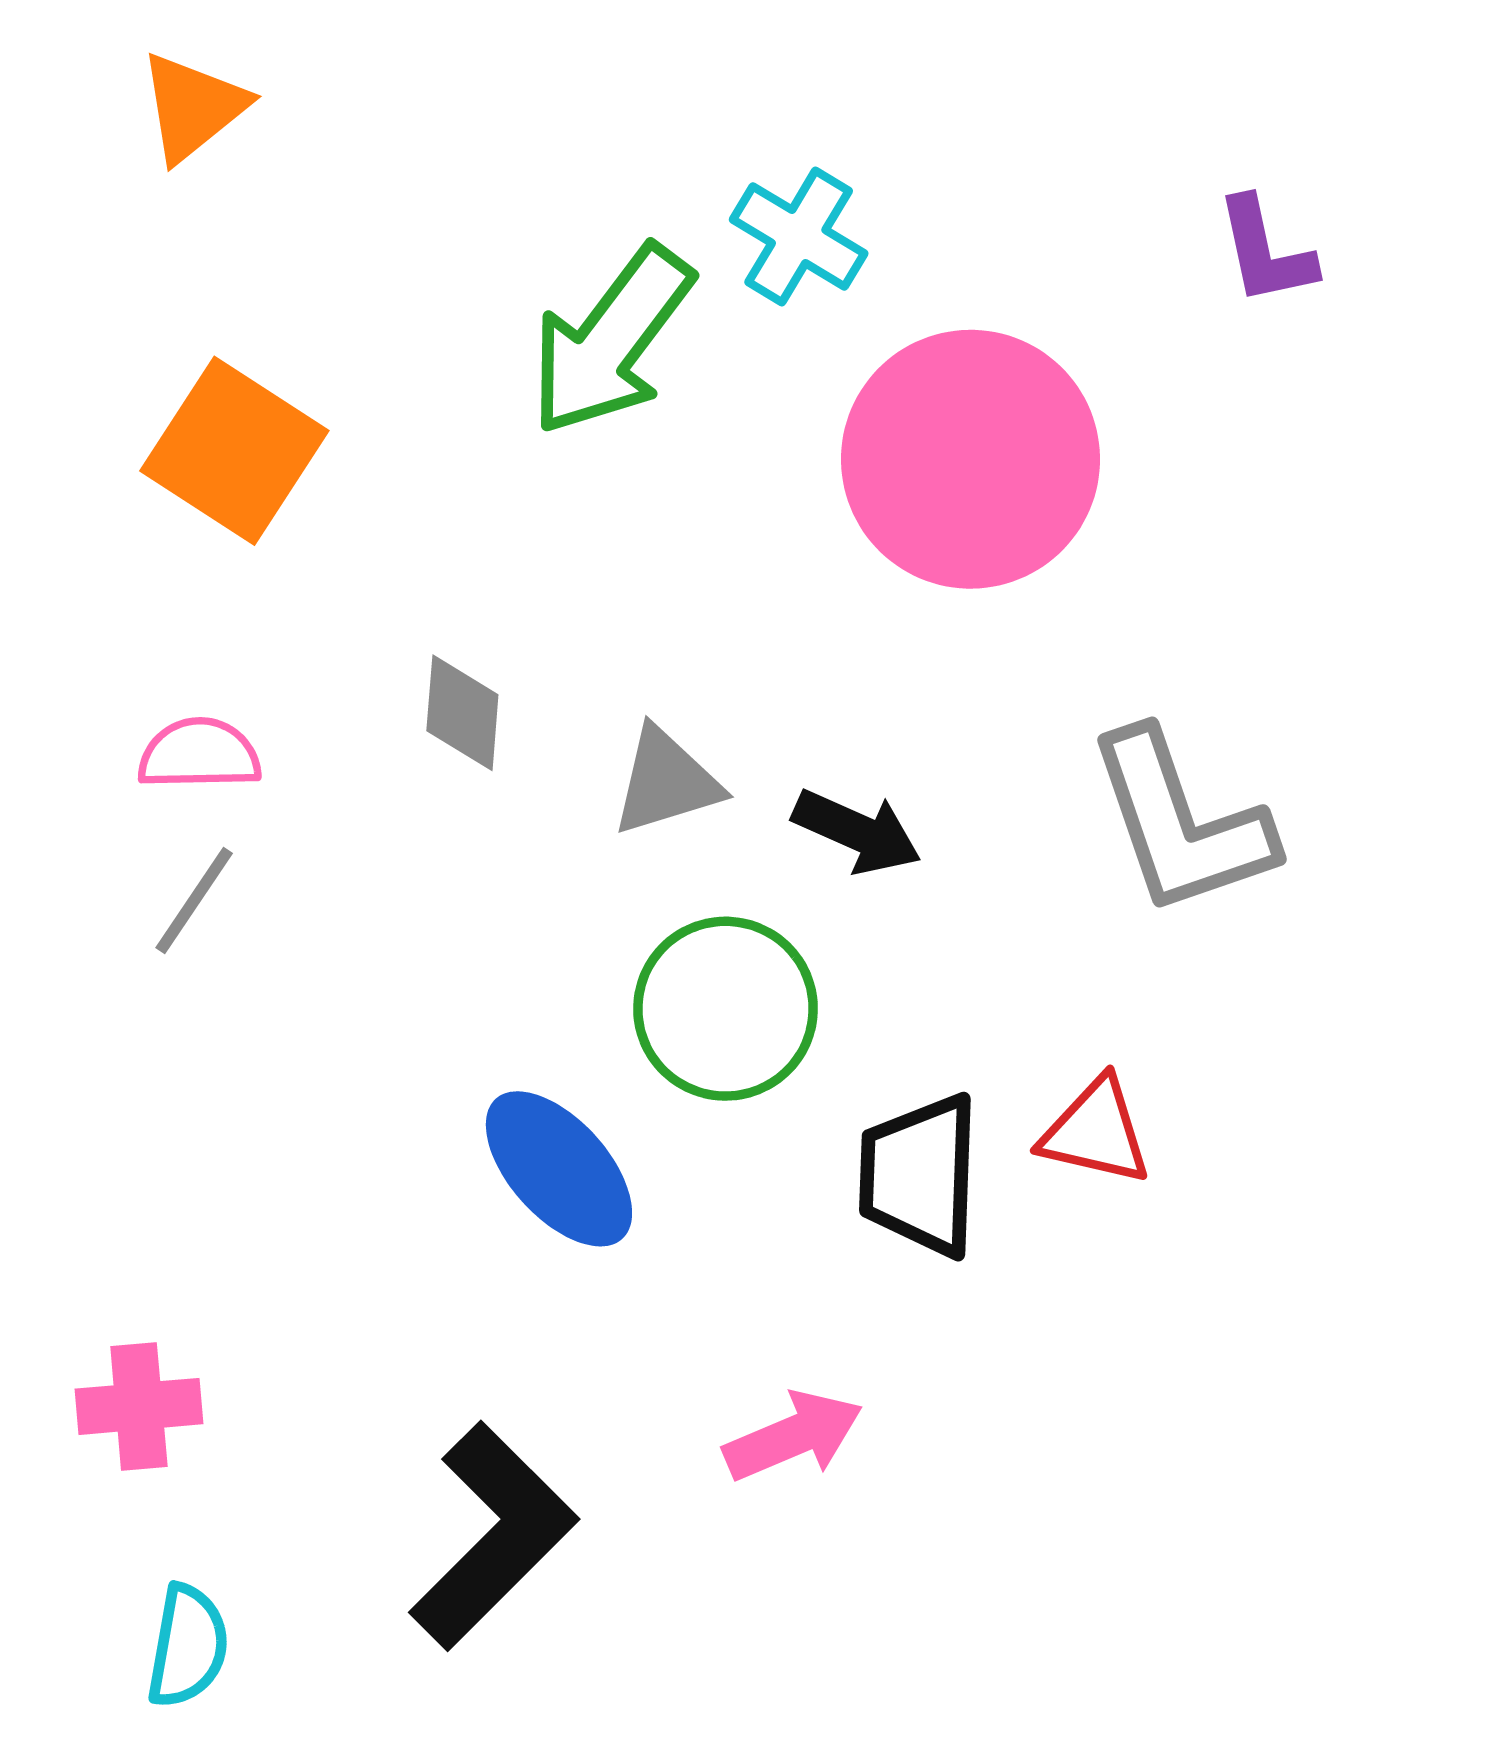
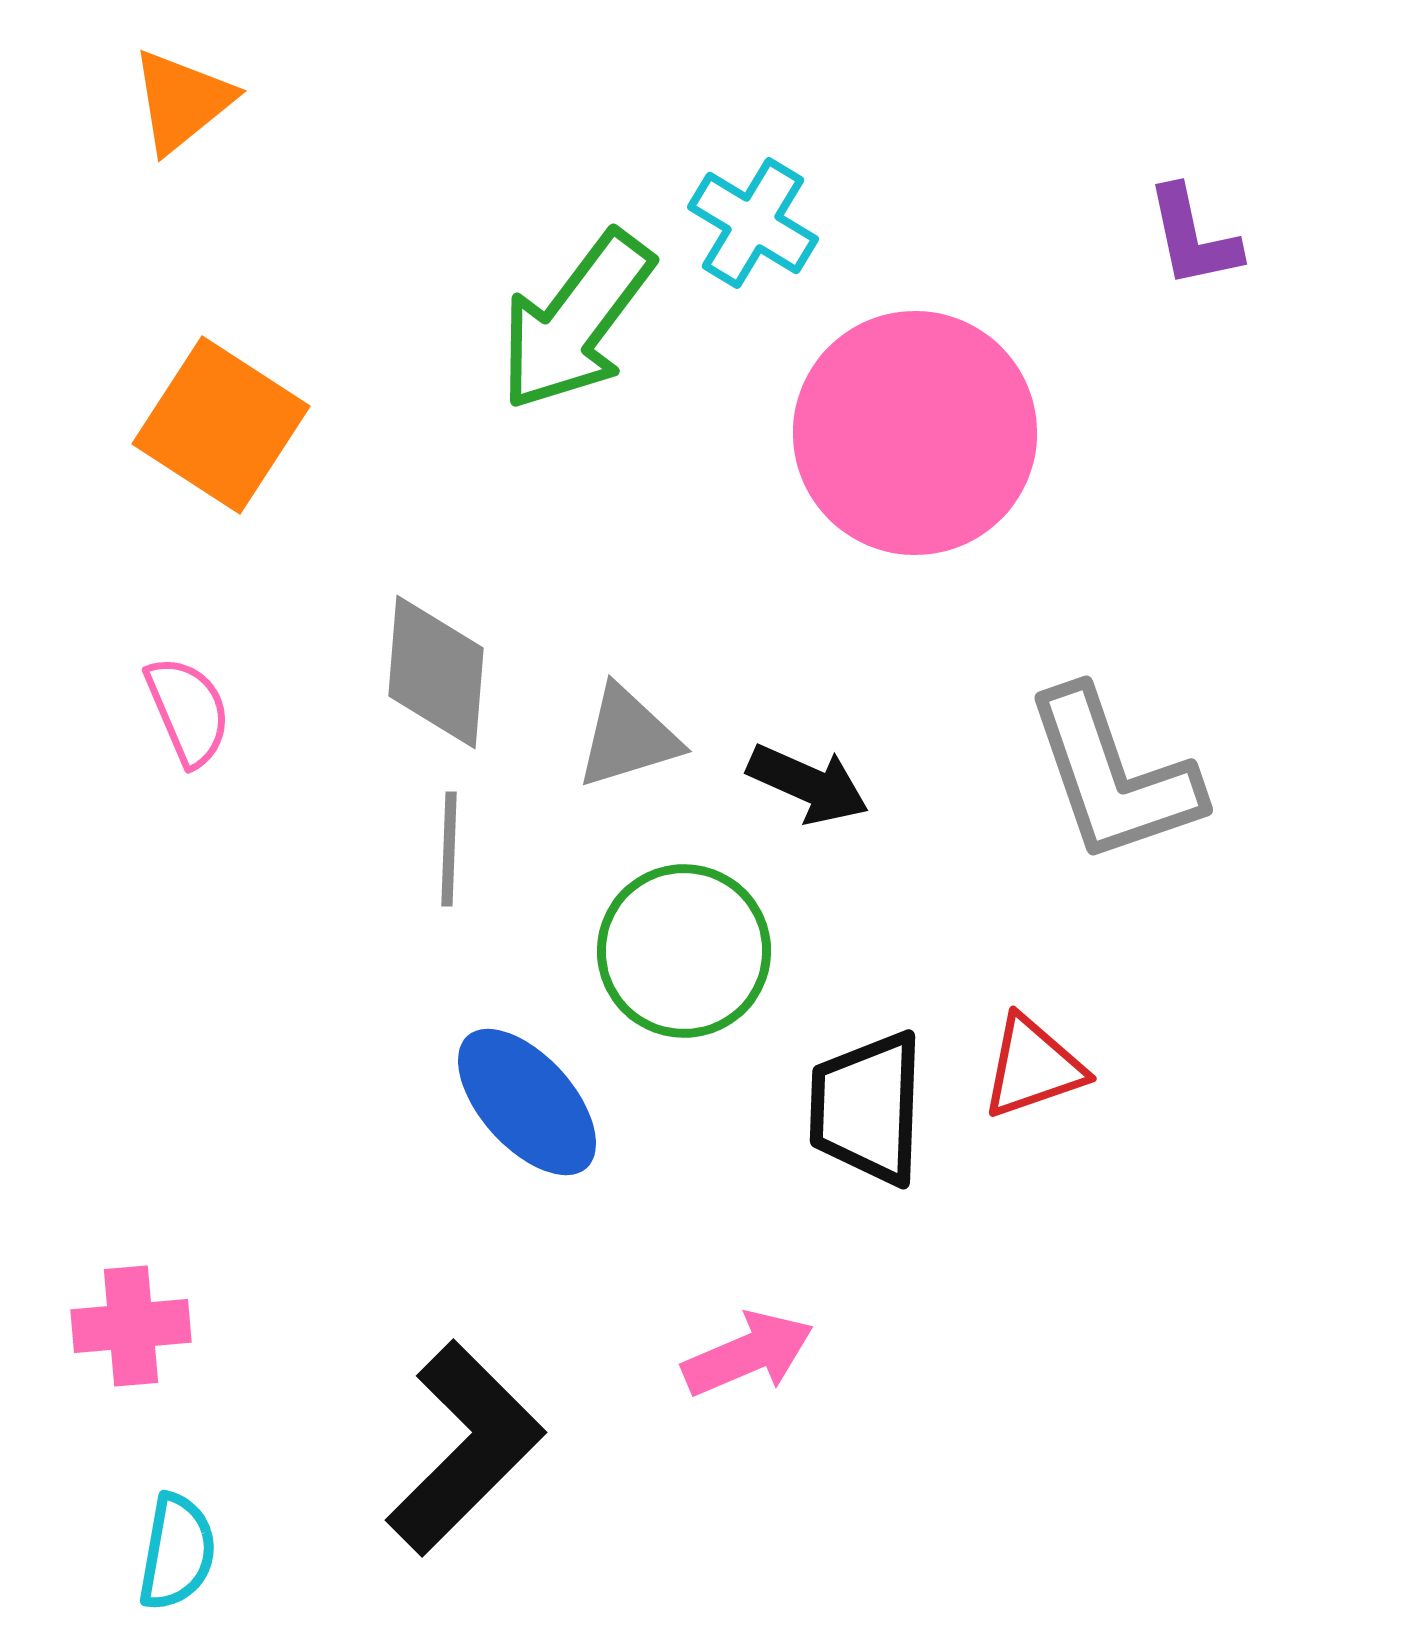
gray diamond: (462, 713) -> (436, 672), size x1.4
pink semicircle: (199, 754) -> (188, 711), turned 68
gray line: (194, 900) -> (449, 849), moved, turned -32
red triangle: (1096, 1132) -> (1033, 1067), turned -32

